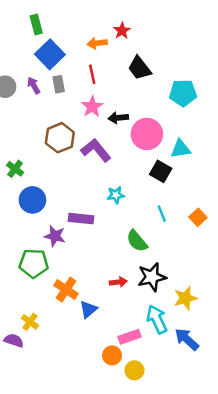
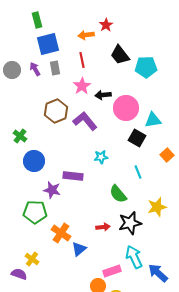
blue square: (50, 54) -> (48, 44), turned 30
cyan pentagon: (183, 93) -> (146, 67), moved
orange square: (198, 217) -> (167, 155), moved
yellow star: (185, 298) -> (157, 207), moved

